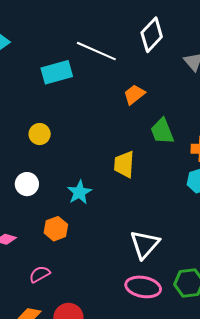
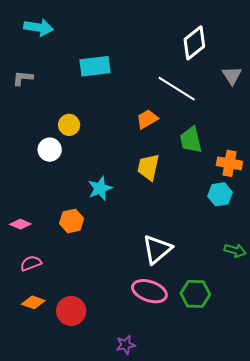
white line: (96, 51) -> (177, 89), moved
orange trapezoid: (134, 94) -> (147, 119), moved
white circle: (27, 184) -> (50, 150), moved
pink semicircle: (40, 274) -> (31, 263), moved

